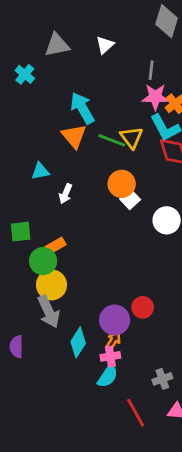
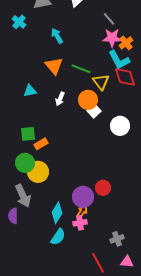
gray line: (151, 70) -> (109, 19), turned -48
cyan arrow: (82, 108) -> (57, 36), moved, size x0.7
yellow triangle: (131, 138) -> (101, 82), moved
white arrow: (66, 194) -> (60, 99), moved
green square: (21, 232) -> (28, 134), moved
green circle: (43, 261) -> (25, 163), moved
gray arrow: (49, 312) -> (23, 196), moved
cyan semicircle: (108, 376) -> (58, 237), moved

